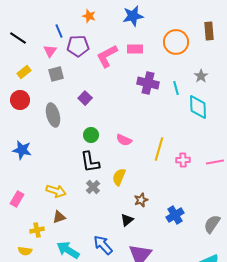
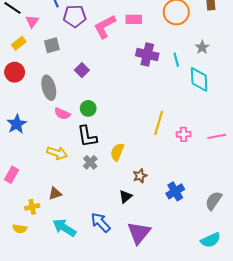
pink triangle: (50, 51) -> (32, 21), moved
pink semicircle: (124, 140) -> (62, 114), moved
blue star: (22, 150) -> (17, 124), turned 30
yellow arrow: (56, 191) -> (57, 153), moved

